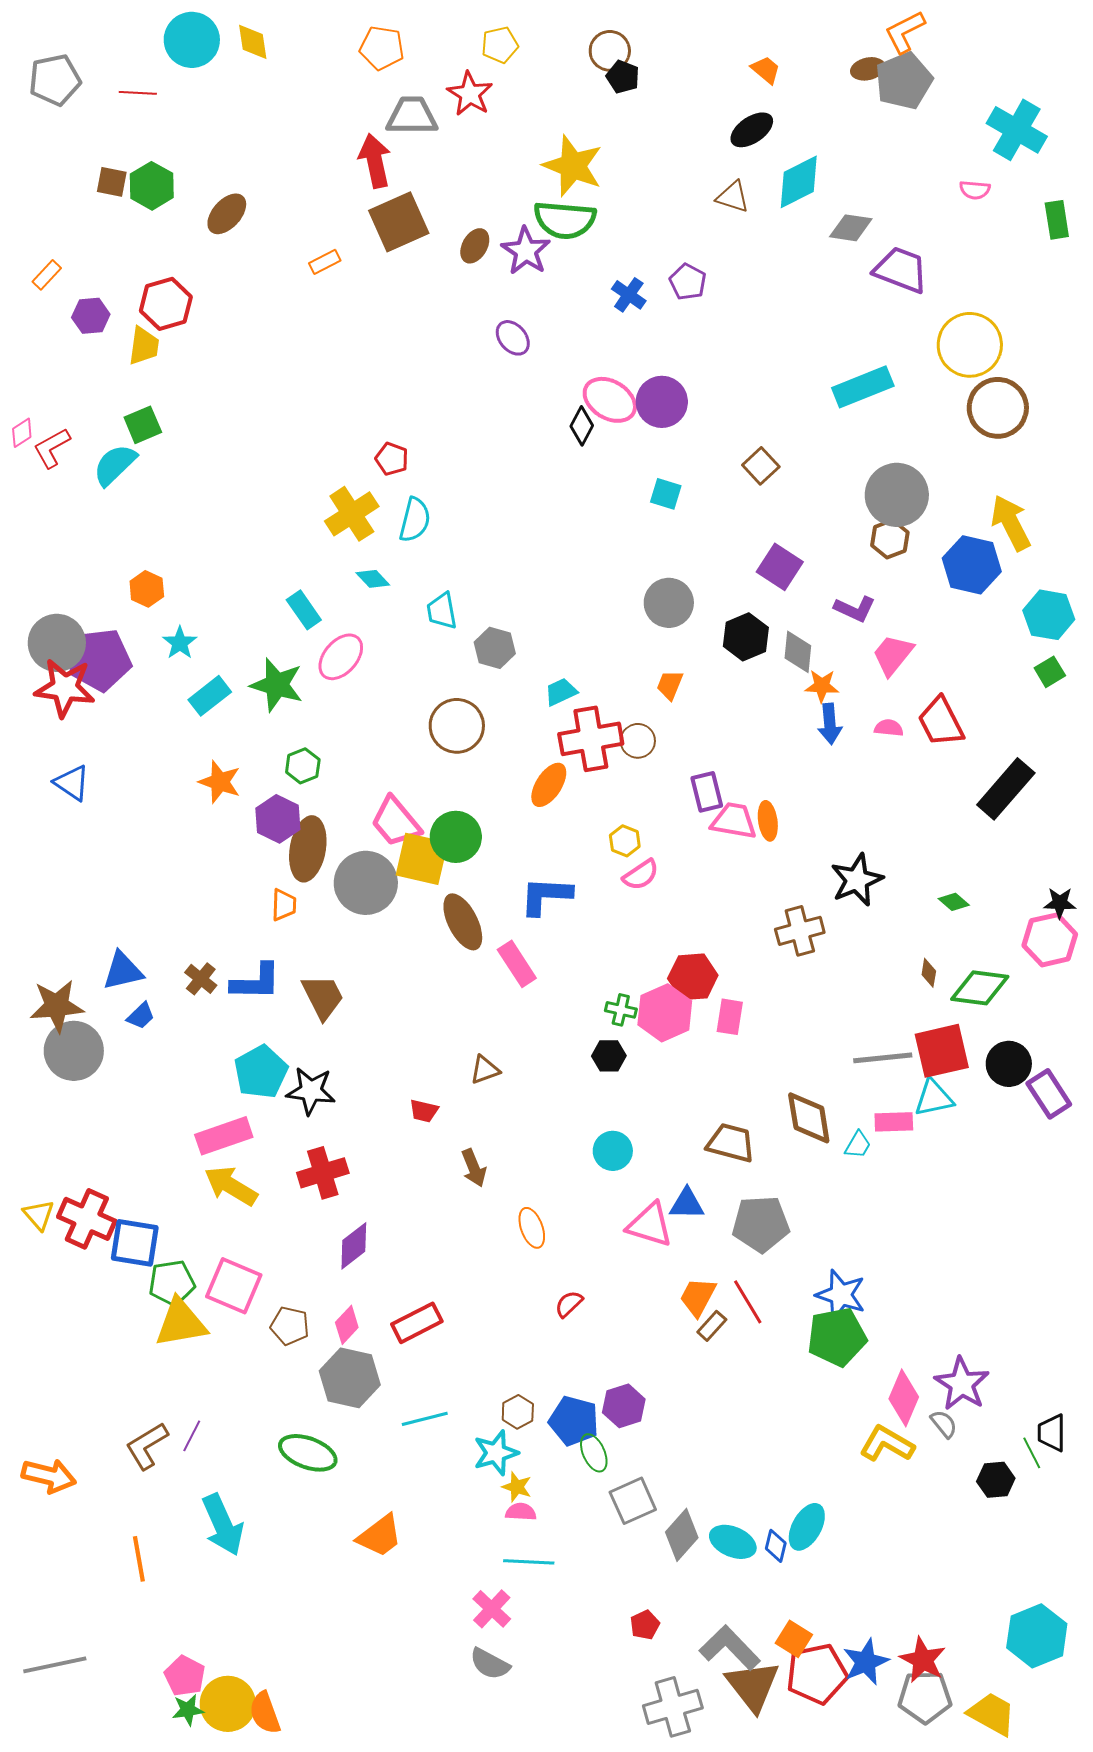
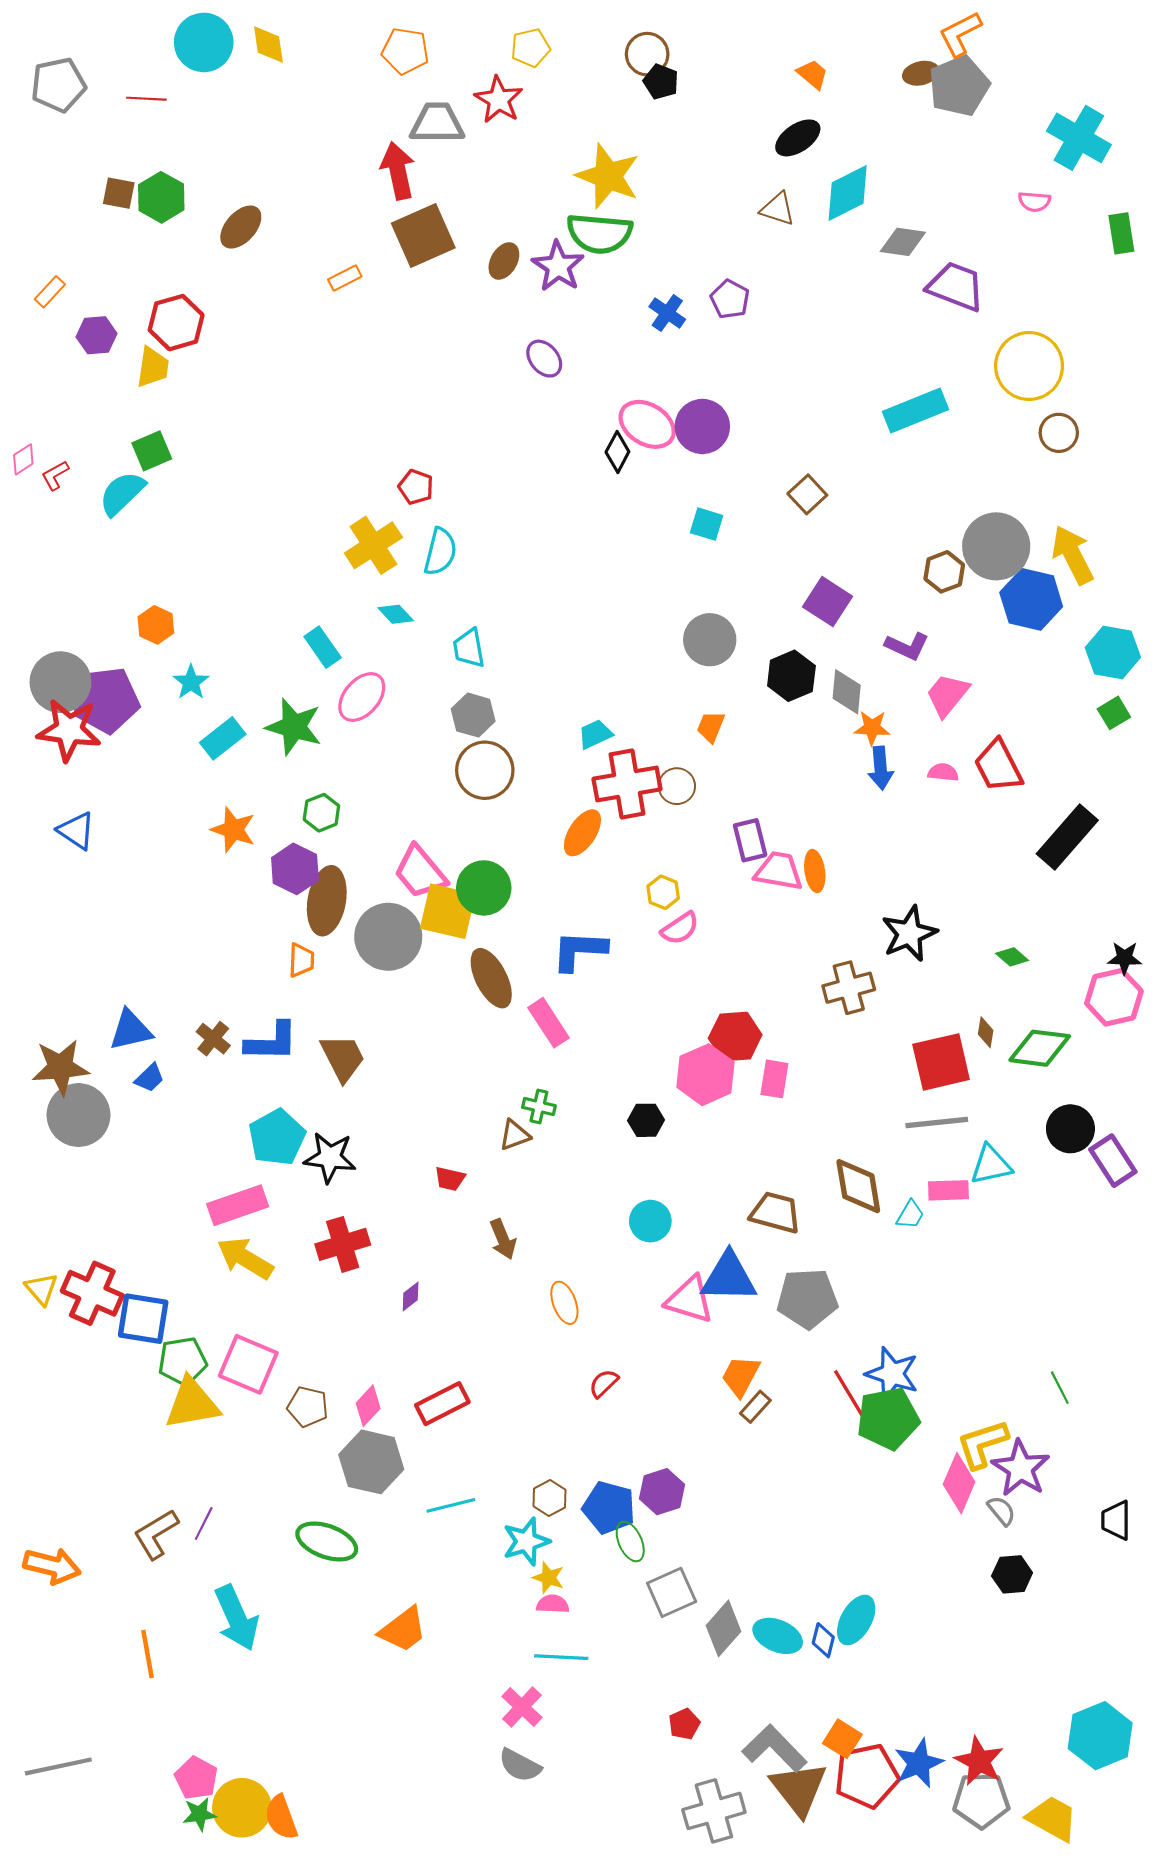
brown circle: (998, 408) -> (1059, 433), size x0.6
red L-shape: (52, 448) -> (55, 475), size x0.7
gray circle: (897, 495) -> (996, 546), moved
gray hexagon: (495, 648) -> (473, 715), moved
green cross: (621, 1010) -> (539, 1107), moved
red square: (942, 1051) -> (941, 1062), moved
blue triangle: (687, 1204) -> (729, 1277), size x1.5
purple diamond: (354, 1246) -> (411, 1296), moved, size x0.6
red line: (748, 1302) -> (849, 1393), moved
yellow L-shape: (887, 1444) -> (982, 1444), moved, turned -48
green line: (1032, 1453) -> (1060, 1388), moved
black hexagon: (996, 1480) -> (1012, 1574), moved

